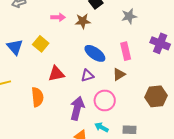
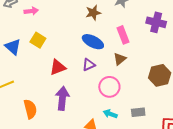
pink arrow: (58, 17) -> (31, 11), moved
brown star: (83, 21) -> (93, 13), moved
orange semicircle: (37, 97) -> (30, 109), moved
purple arrow: (77, 108) -> (62, 98), moved

